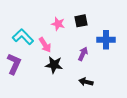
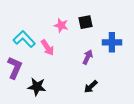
black star: (54, 65) -> (37, 87), moved
black arrow: (86, 82) -> (91, 87), turned -56

